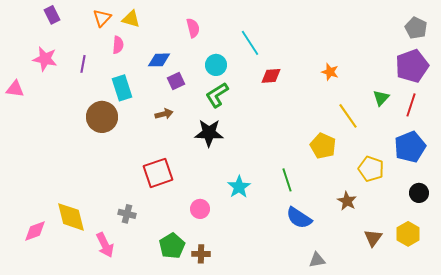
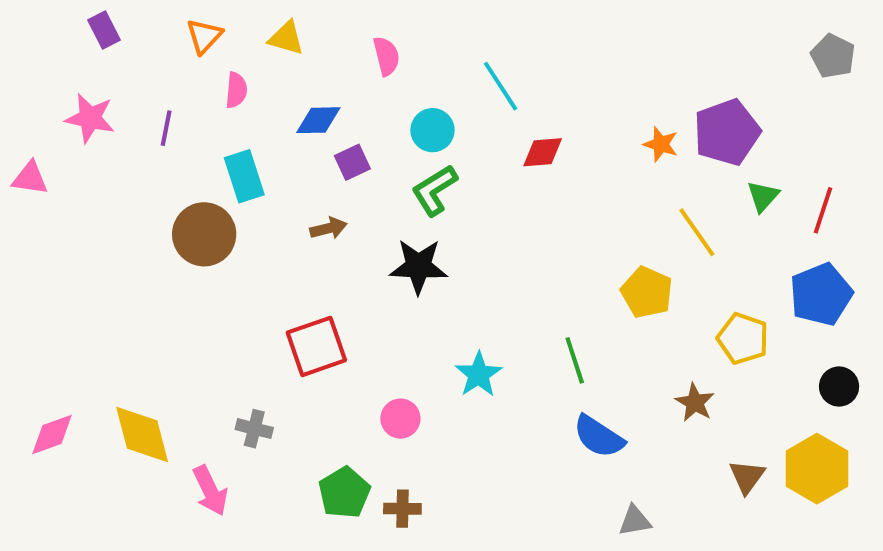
yellow triangle: (131, 19) -> (286, 38), moved
purple pentagon: (412, 66) -> (727, 132), moved
pink diamond: (35, 231) -> (52, 435), moved
yellow hexagon: (408, 234) -> (817, 469), size x1.4

